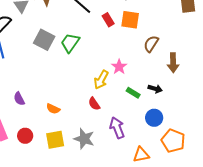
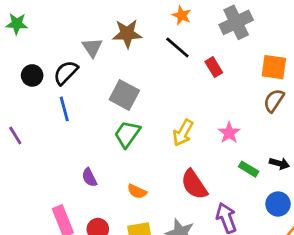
orange square: (130, 20) -> (274, 67), moved
green trapezoid: (70, 43) -> (127, 134), moved
yellow arrow: (101, 80) -> (183, 133), moved
red semicircle: (94, 104) -> (194, 184), size x1.6

